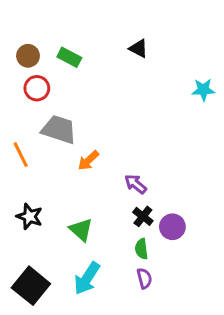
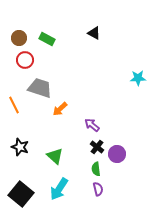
cyan star: (203, 90) -> (138, 78), moved

